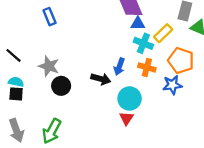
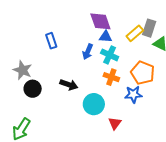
blue rectangle: (50, 17) -> (51, 41), moved
yellow rectangle: (163, 33) -> (135, 33), moved
blue arrow: (119, 67) -> (88, 52), moved
red triangle: (126, 118) -> (115, 123), moved

